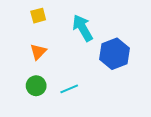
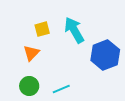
yellow square: (38, 16) -> (42, 29), moved

